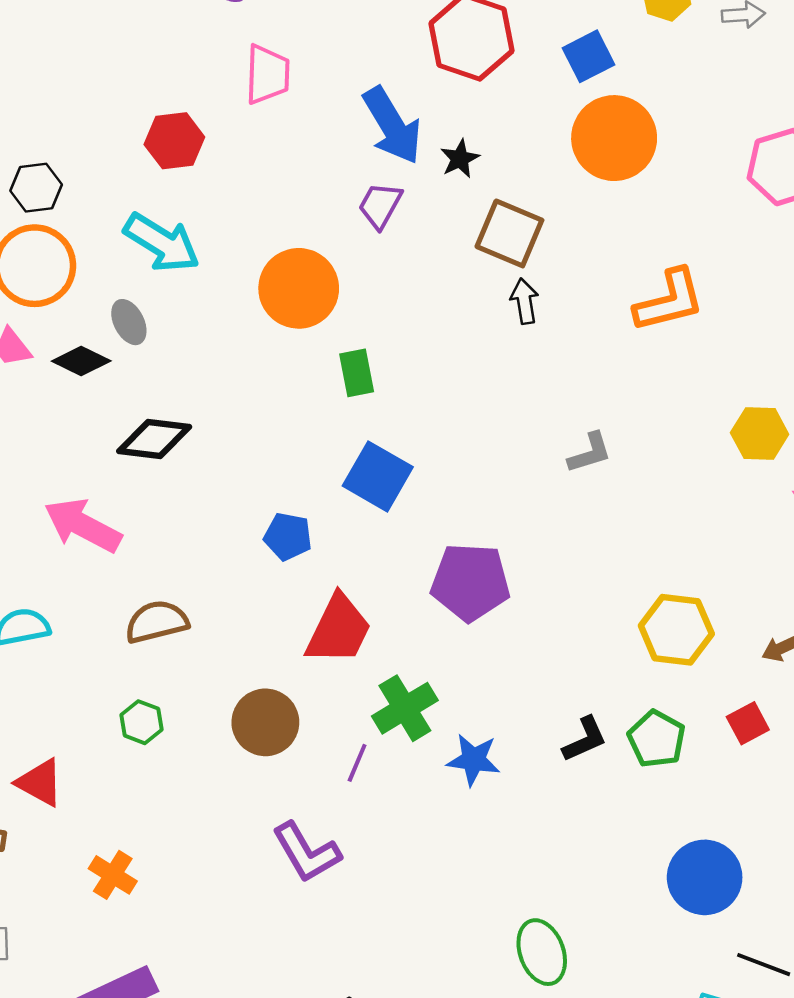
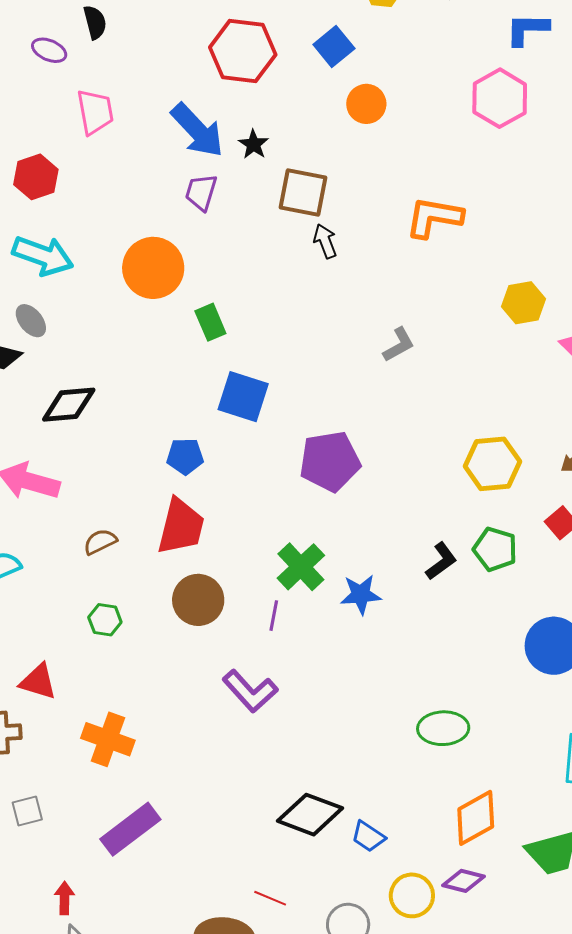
orange circle: (614, 138) -> (366, 104), size x0.6
orange L-shape: (669, 301) -> (434, 217), turned -144
brown semicircle: (157, 622) -> (100, 542), size x0.7
red trapezoid: (339, 630) -> (181, 526), moved
orange cross: (113, 875) -> (108, 739), size x1.4
green ellipse: (542, 952) -> (443, 728), turned -60

